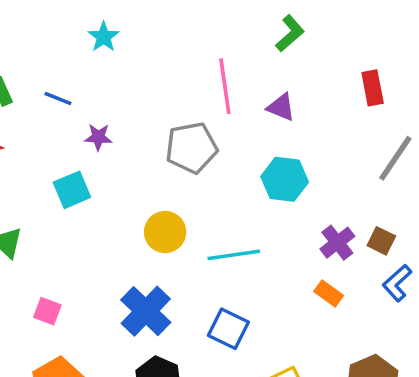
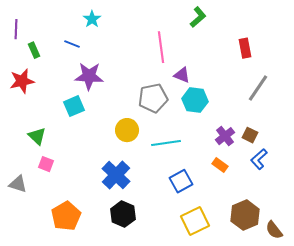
blue line: (58, 98) -> (72, 44), moved
purple triangle: (281, 107) -> (182, 75), moved
purple star: (98, 137) -> (89, 76), size x1.8
gray pentagon: (191, 148) -> (153, 98), moved
pink square: (47, 311) -> (46, 164), moved
blue square: (228, 329) -> (181, 181), moved, turned 35

